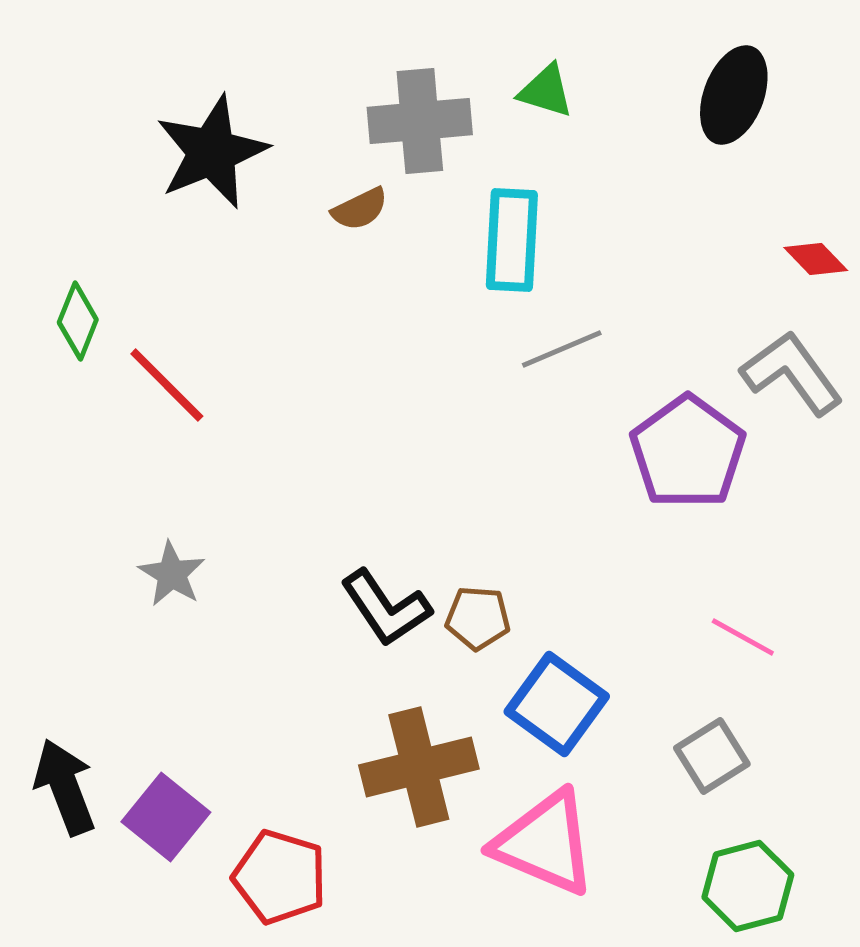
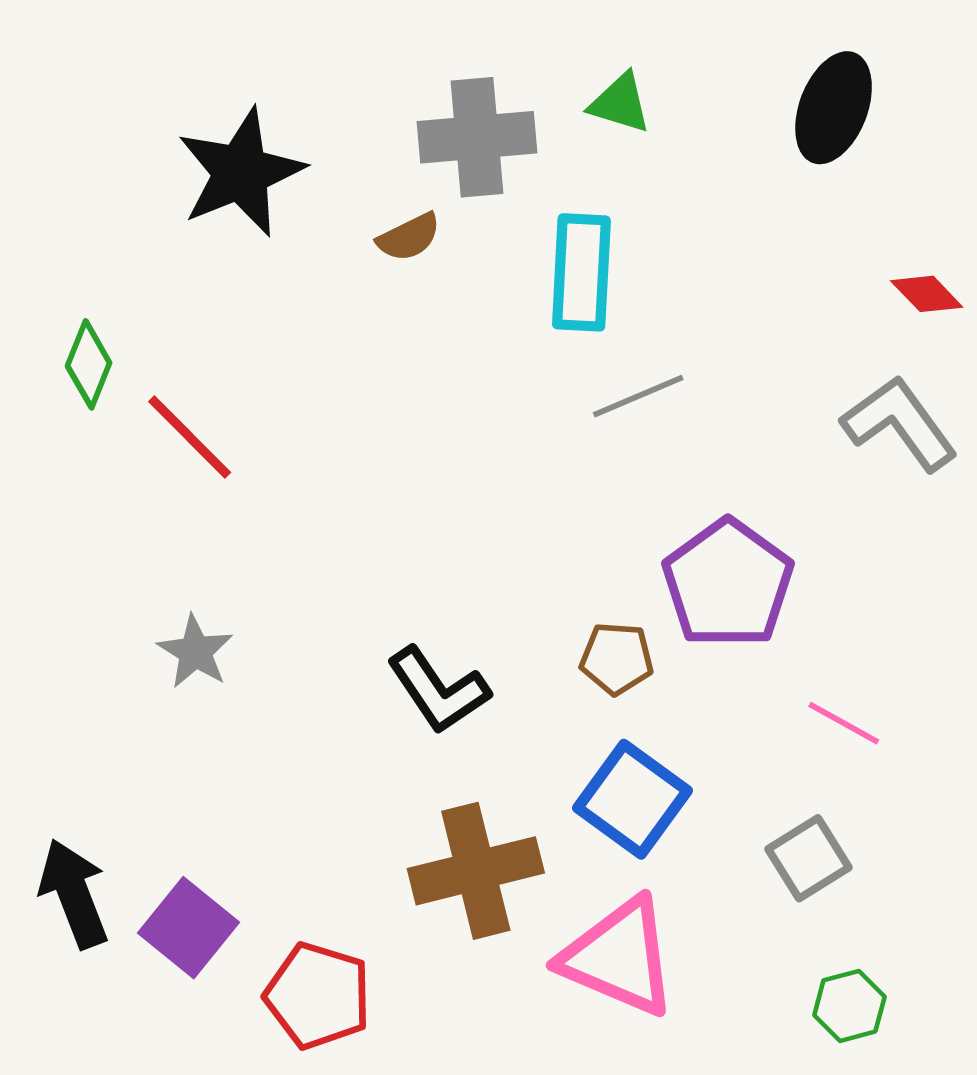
purple pentagon: (688, 452) -> (728, 583), moved
brown pentagon: (478, 618) -> (617, 658), moved
green hexagon: (748, 886) -> (849, 1006), size x0.7

